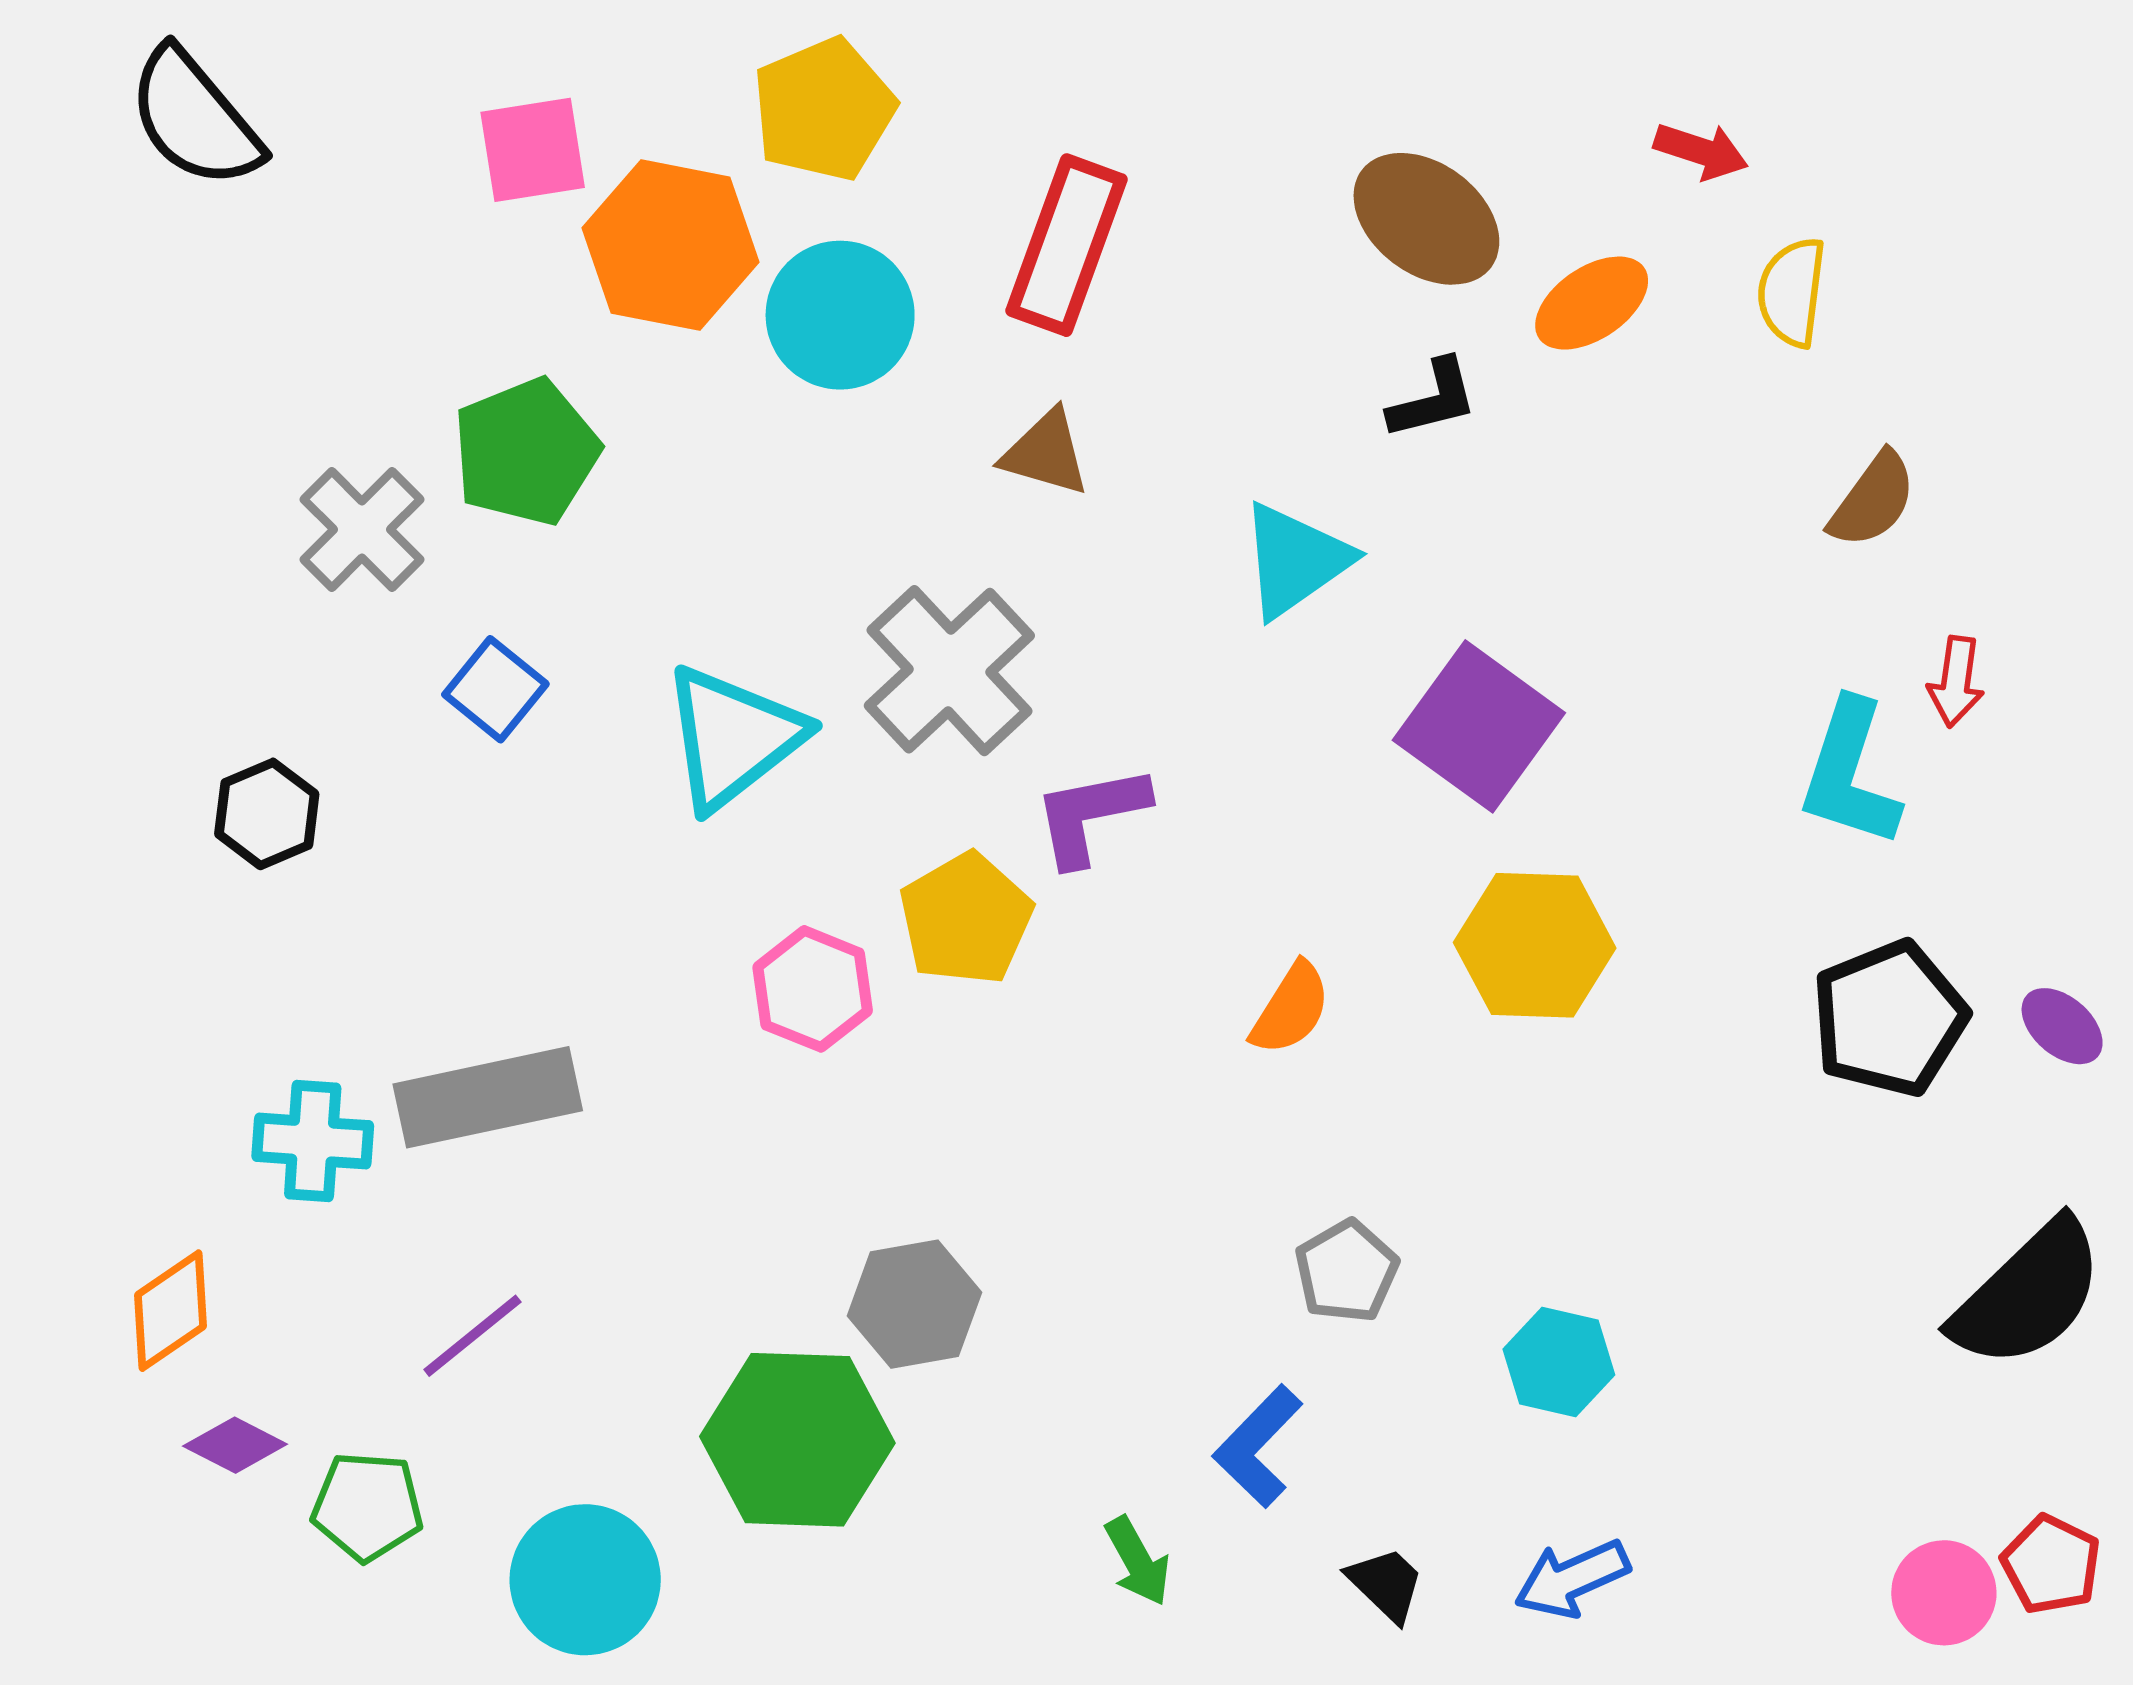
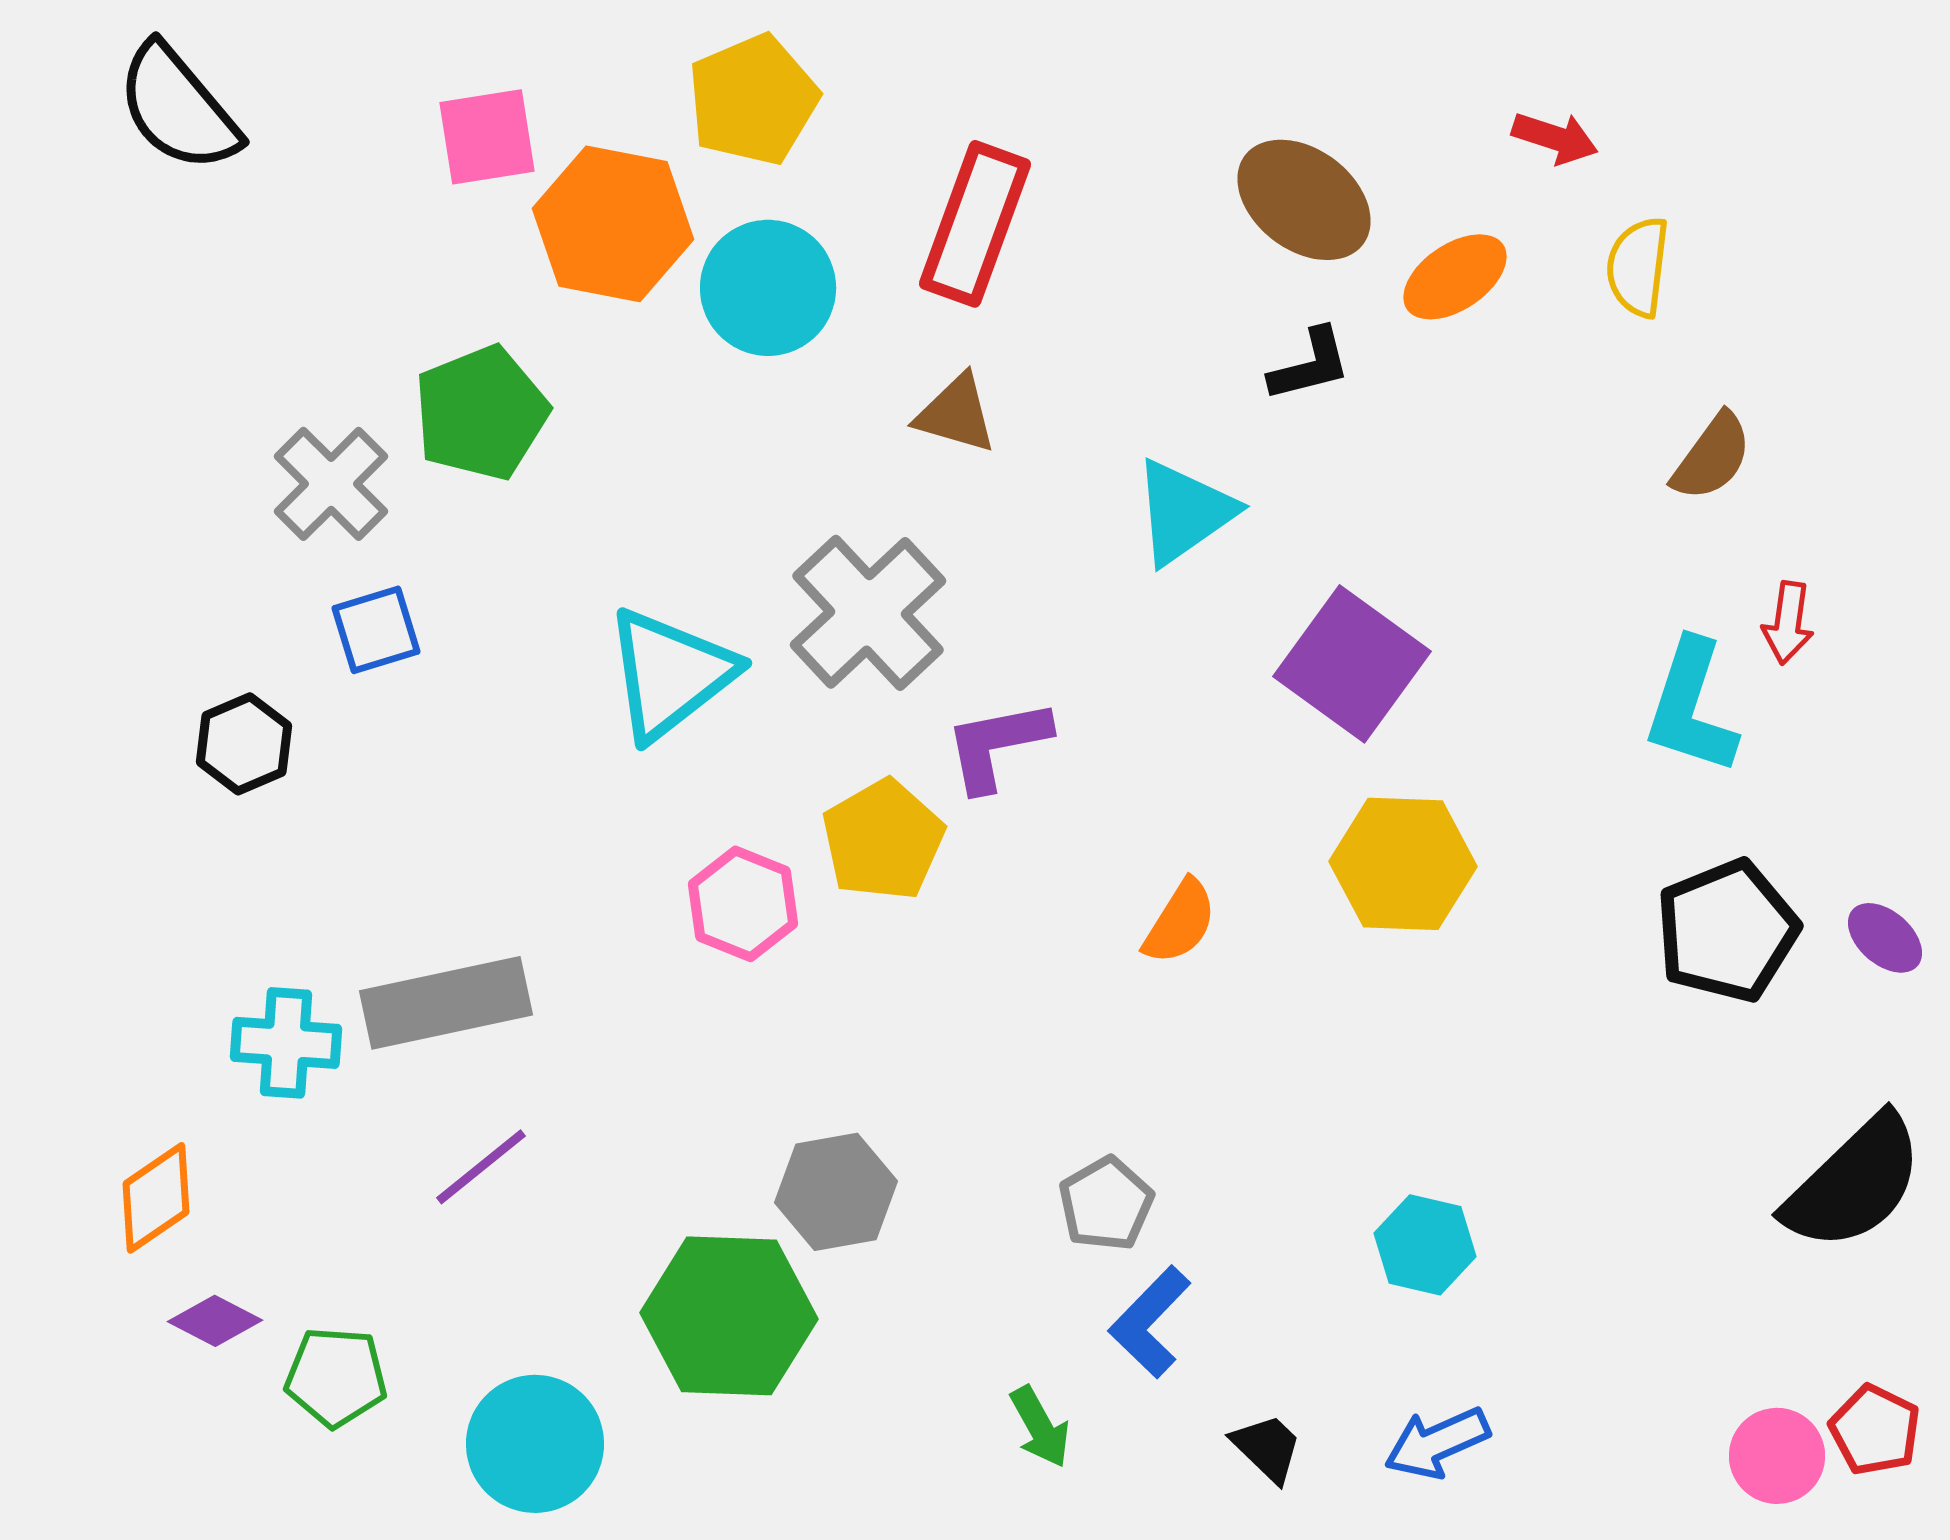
blue square: (495, 689) -> (376, 630), moved, turned 34
gray pentagon: (1347, 1271) -> (1106, 1204), moved
purple line: (472, 1336) -> (481, 1167), moved

